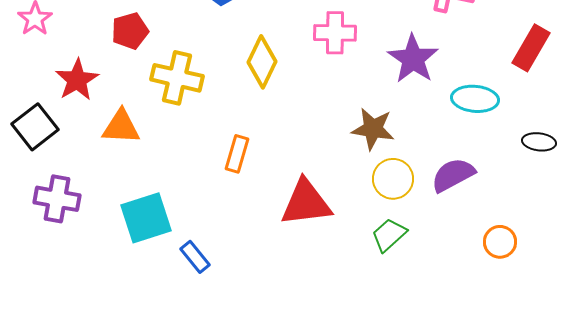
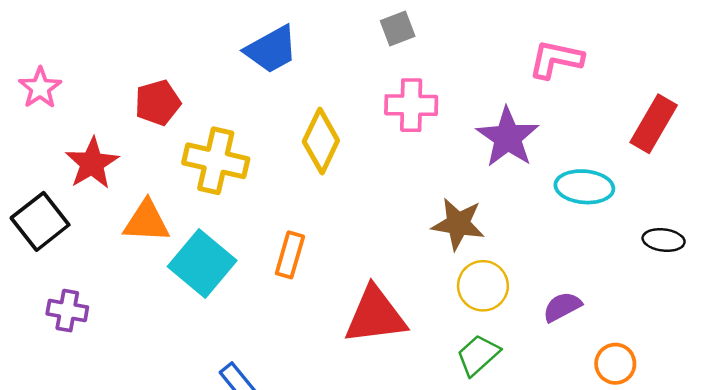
purple semicircle: (453, 175) -> (562, 307), moved, size x0.7
purple cross: (57, 199) -> (67, 311), size x0.7
cyan square: (146, 218) -> (202, 263), moved, turned -32

